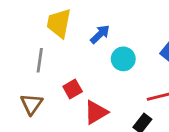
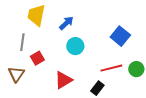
cyan circle: (123, 59) -> (75, 46), moved
red square: (73, 89) -> (37, 58), moved

